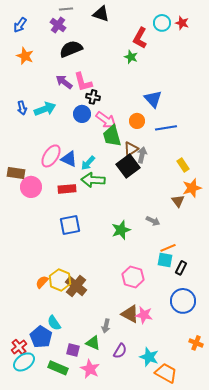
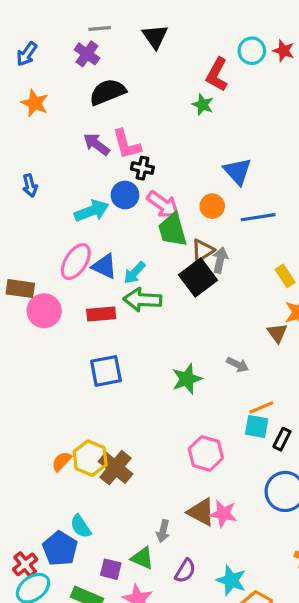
black triangle: (101, 14) -> (155, 36), turned 36
cyan arrow: (45, 109) -> (92, 211), moved

